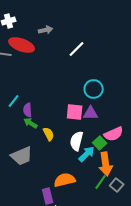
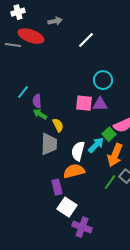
white semicircle: (77, 141) -> (78, 151), moved
gray trapezoid: (22, 156) -> (49, 144), moved, turned -65
orange arrow: (106, 164) -> (115, 155), turned 30
green line: (101, 182) -> (110, 182), moved

